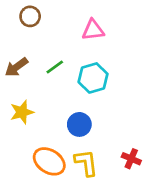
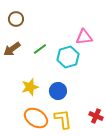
brown circle: (30, 16) -> (16, 19), moved
pink triangle: (93, 30) -> (84, 37), moved
yellow star: (22, 112) -> (30, 87), moved

